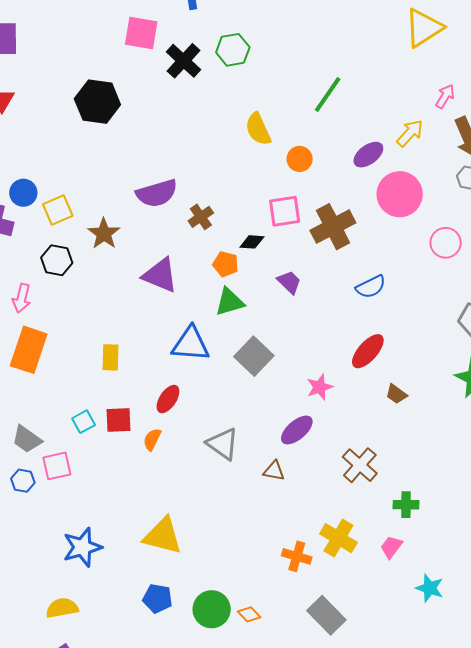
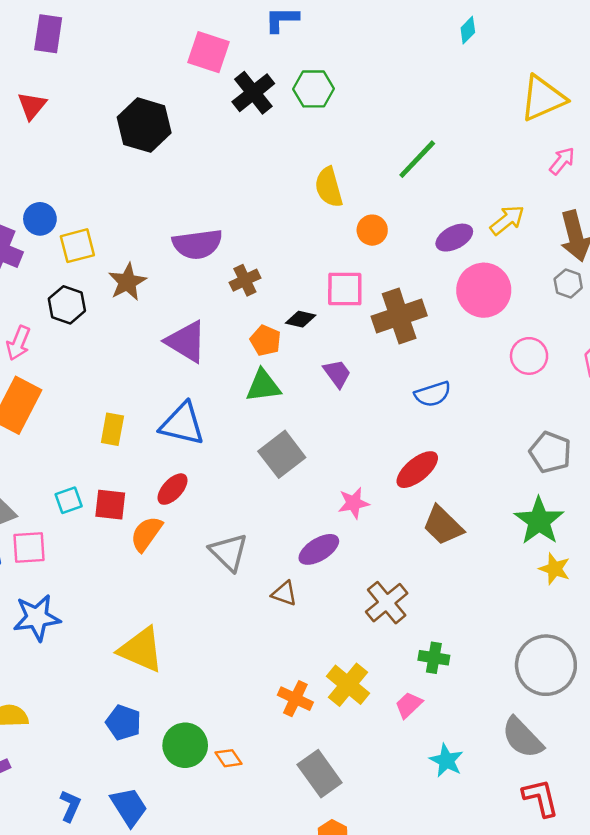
pink arrow: (445, 96) -> (562, 161), moved
blue triangle: (191, 344) -> (182, 424), moved
brown trapezoid: (396, 394) -> (443, 525), size x1.6
orange semicircle: (152, 439) -> (146, 534), size x1.4
blue star: (82, 547) -> (37, 618), moved

